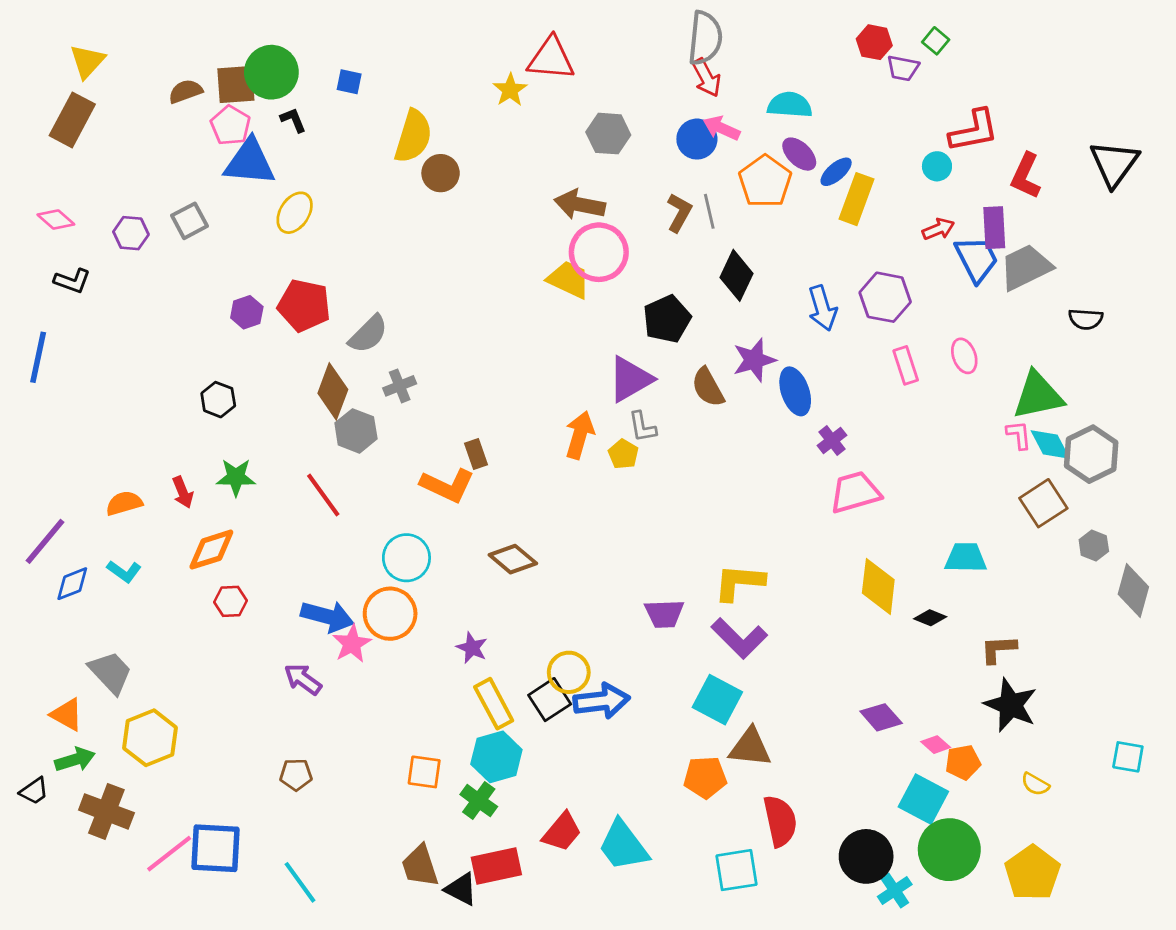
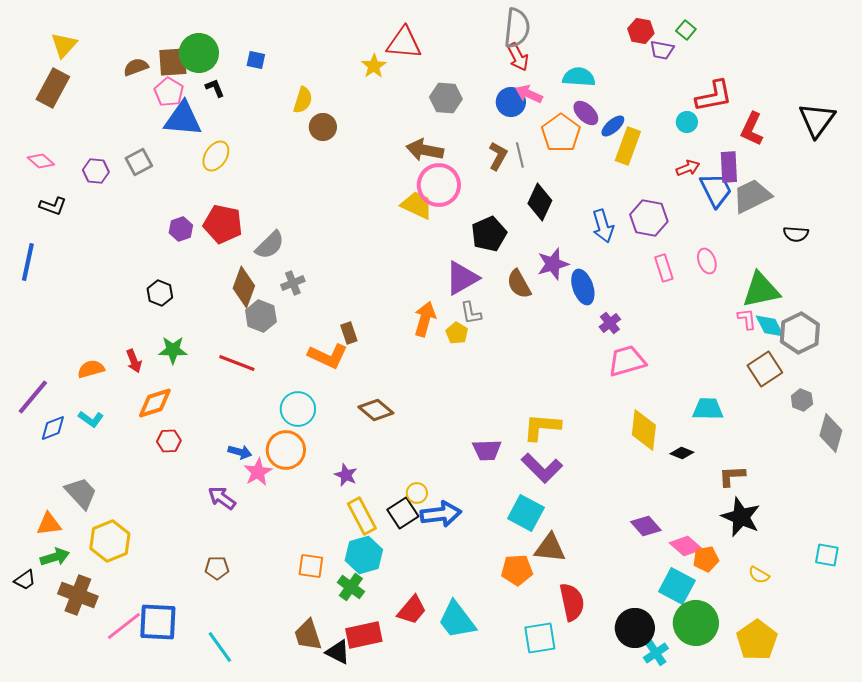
yellow semicircle: (413, 136) -> (303, 100), size x0.7
red line: (323, 495) -> (237, 363), turned -33
blue arrow: (327, 616) -> (240, 452), size x0.6
yellow circle: (569, 672) -> (417, 493), size x0.7
orange triangle: (67, 715) -> (49, 524), turned -36
pink diamond: (936, 745) -> (686, 546), size x1.5

